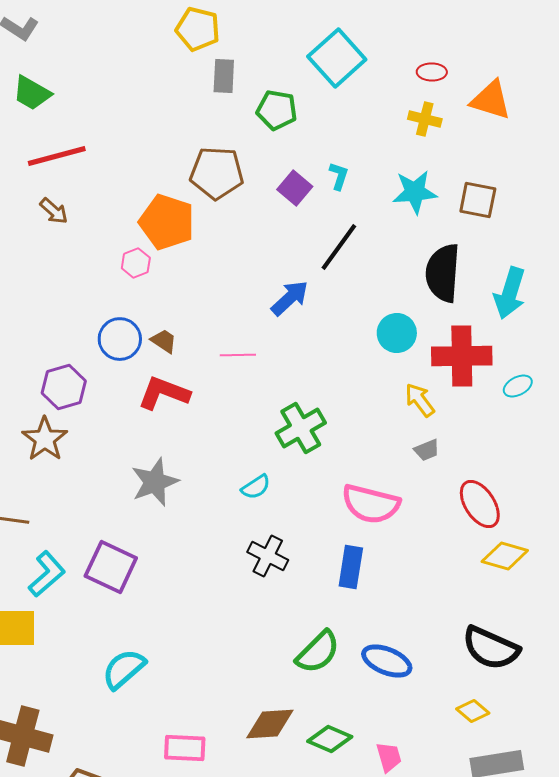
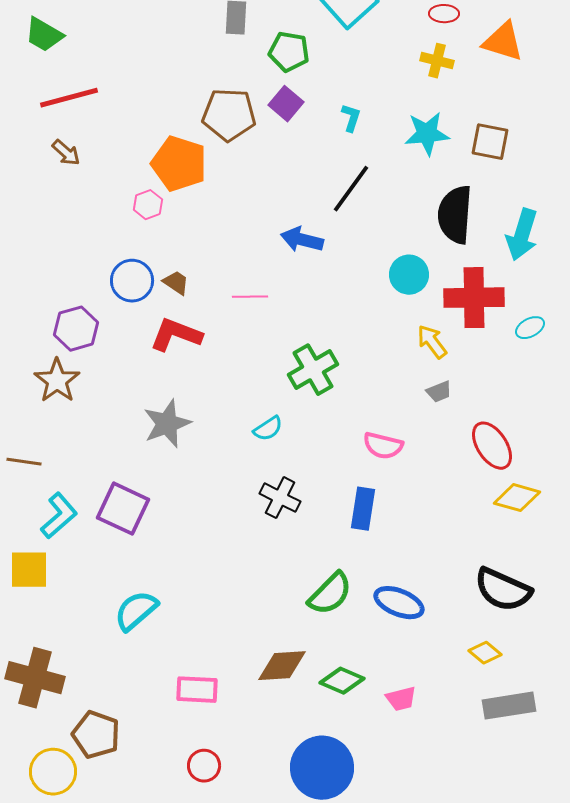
purple square: (295, 188) -> (286, 104), moved
blue arrow: (290, 298) -> (302, 240), turned -123
pink semicircle: (371, 504) -> (383, 446), size x0.7
pink trapezoid: (389, 757) -> (401, 699), turned 92

